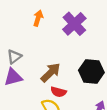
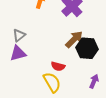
brown arrow: (51, 73) -> (74, 39), moved

